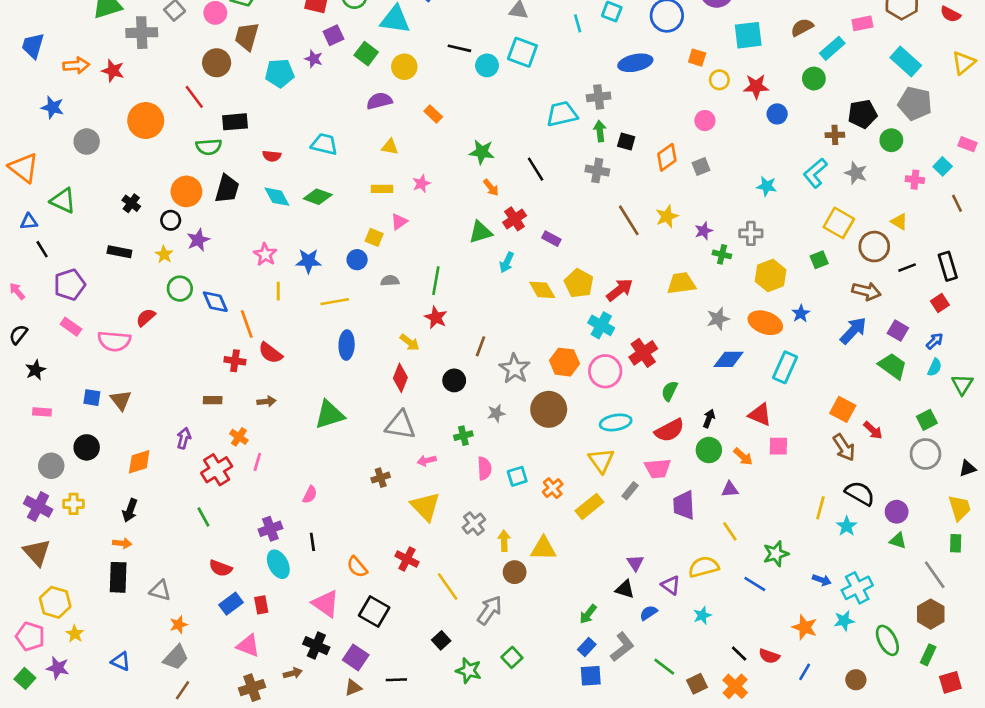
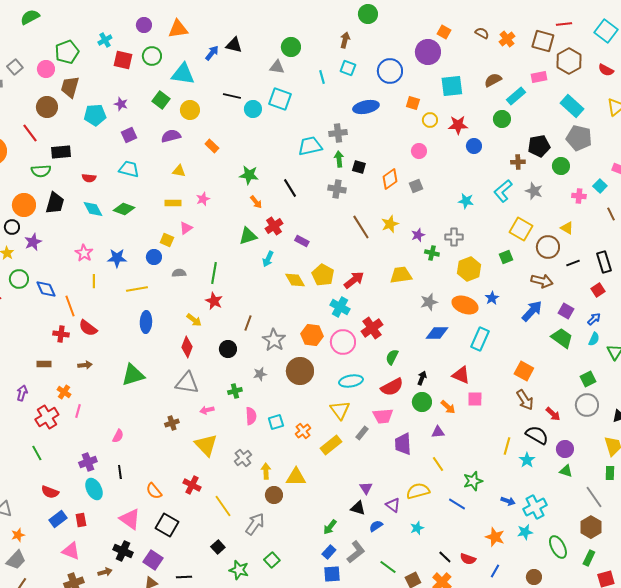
purple square: (333, 35) -> (129, 135), moved
red arrow: (873, 430) -> (553, 414), moved

